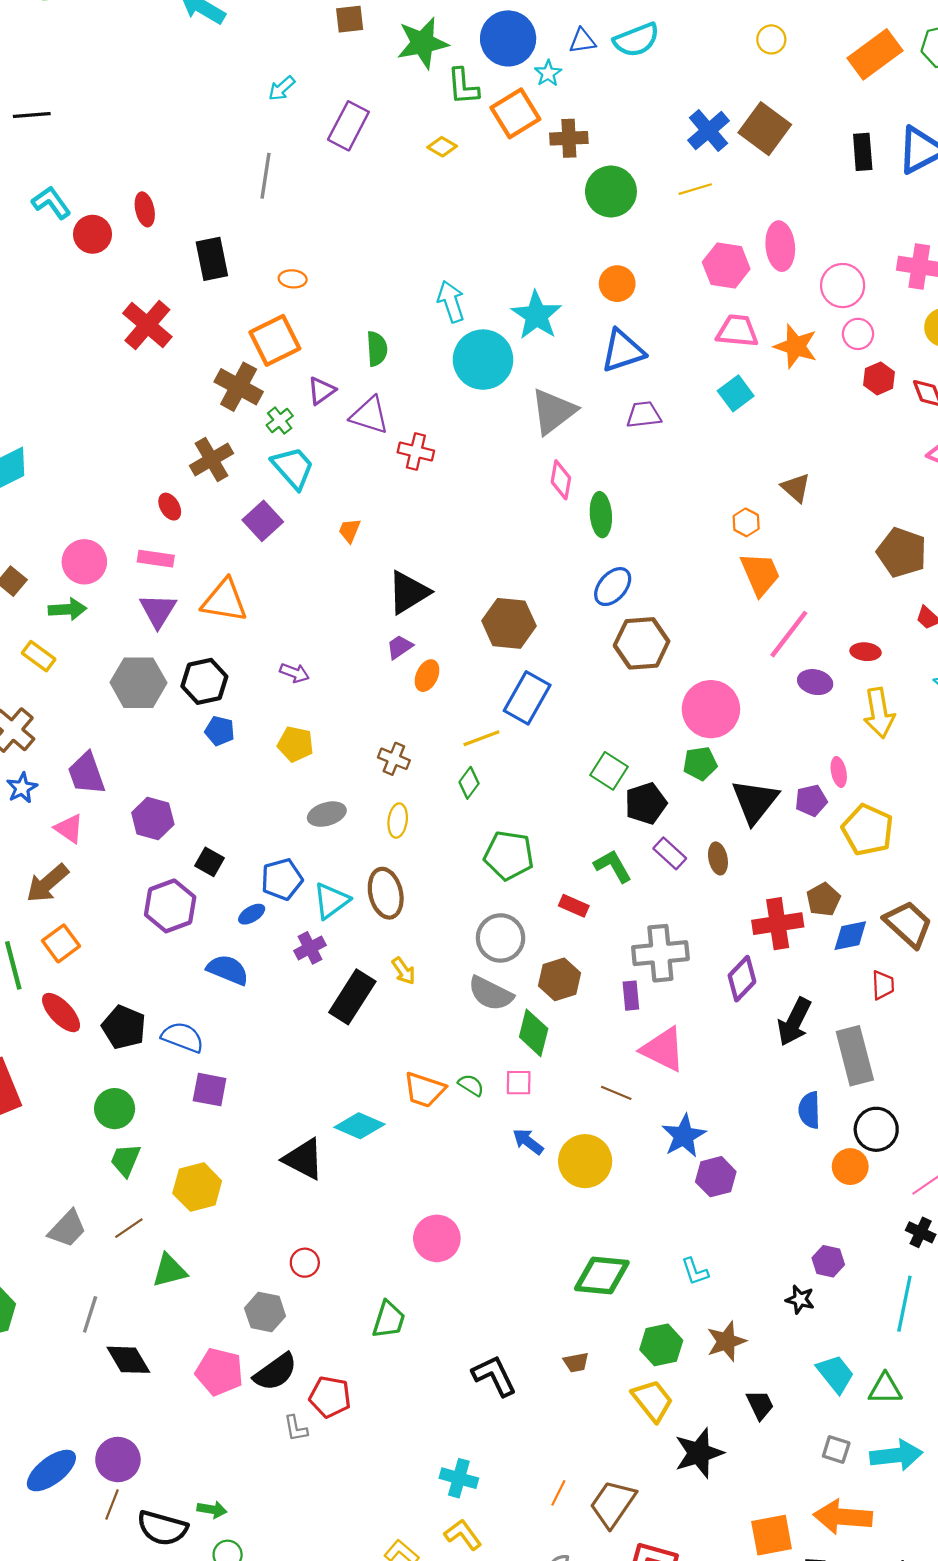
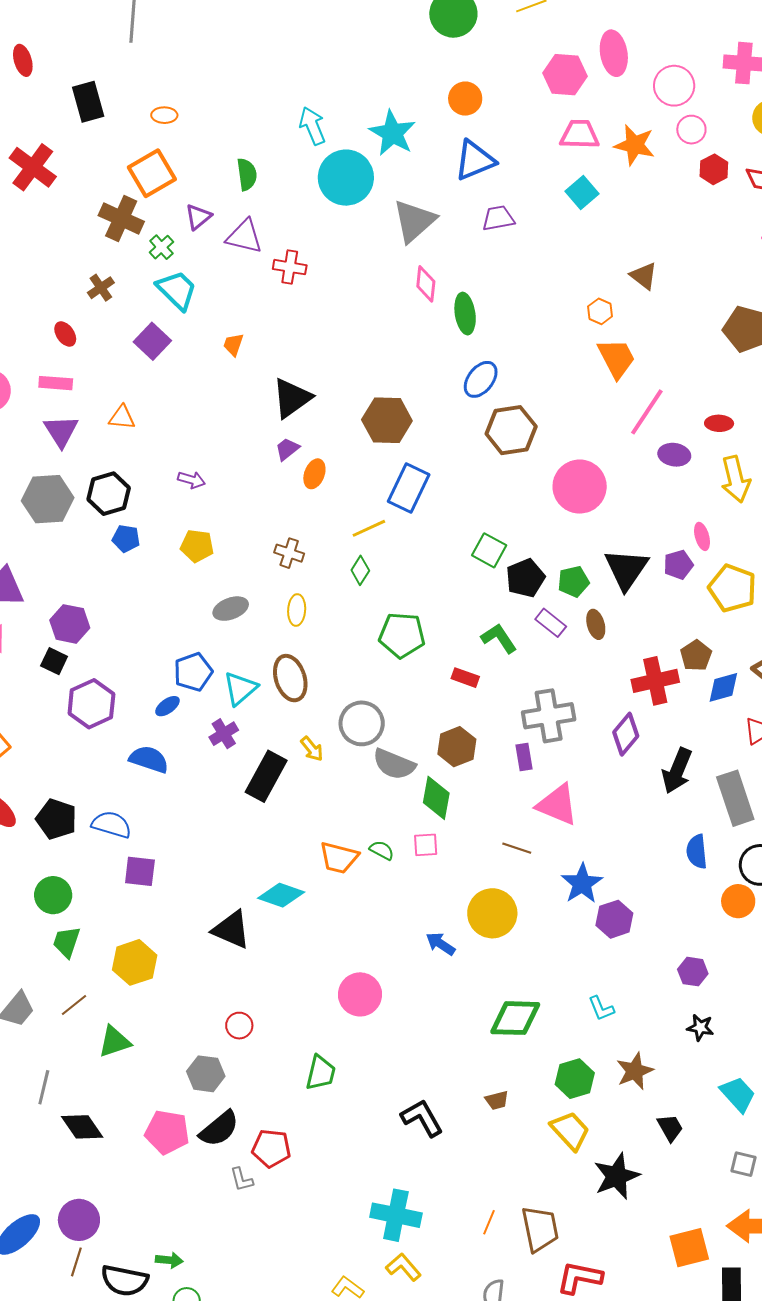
brown cross: (211, 460) -> (101, 288), size x0.7
orange triangle: (224, 601) -> (122, 418), size x0.6
green pentagon: (700, 763) -> (573, 582), moved
black square: (210, 862) -> (54, 661), moved
gray circle: (501, 938) -> (362, 723), moved
blue arrow: (528, 1141) -> (441, 944), moved
purple hexagon: (828, 1261) -> (693, 972), moved
cyan cross: (459, 1478) -> (396, 1215), size x1.4
brown trapezoid: (613, 1504) -> (540, 1229), turned 138

